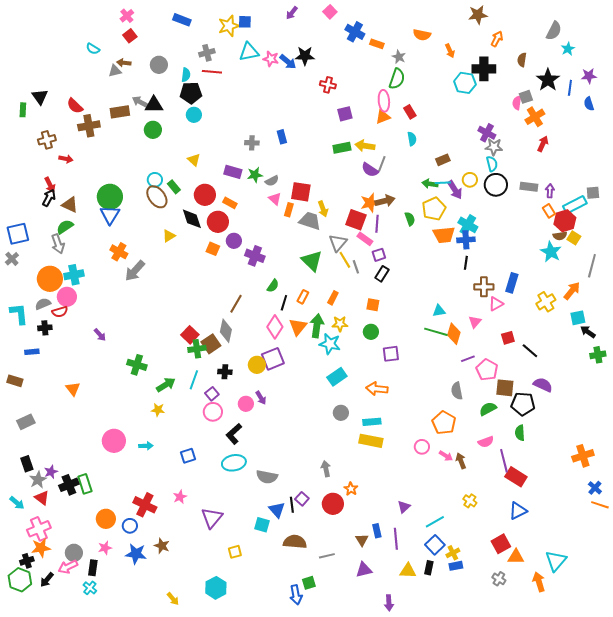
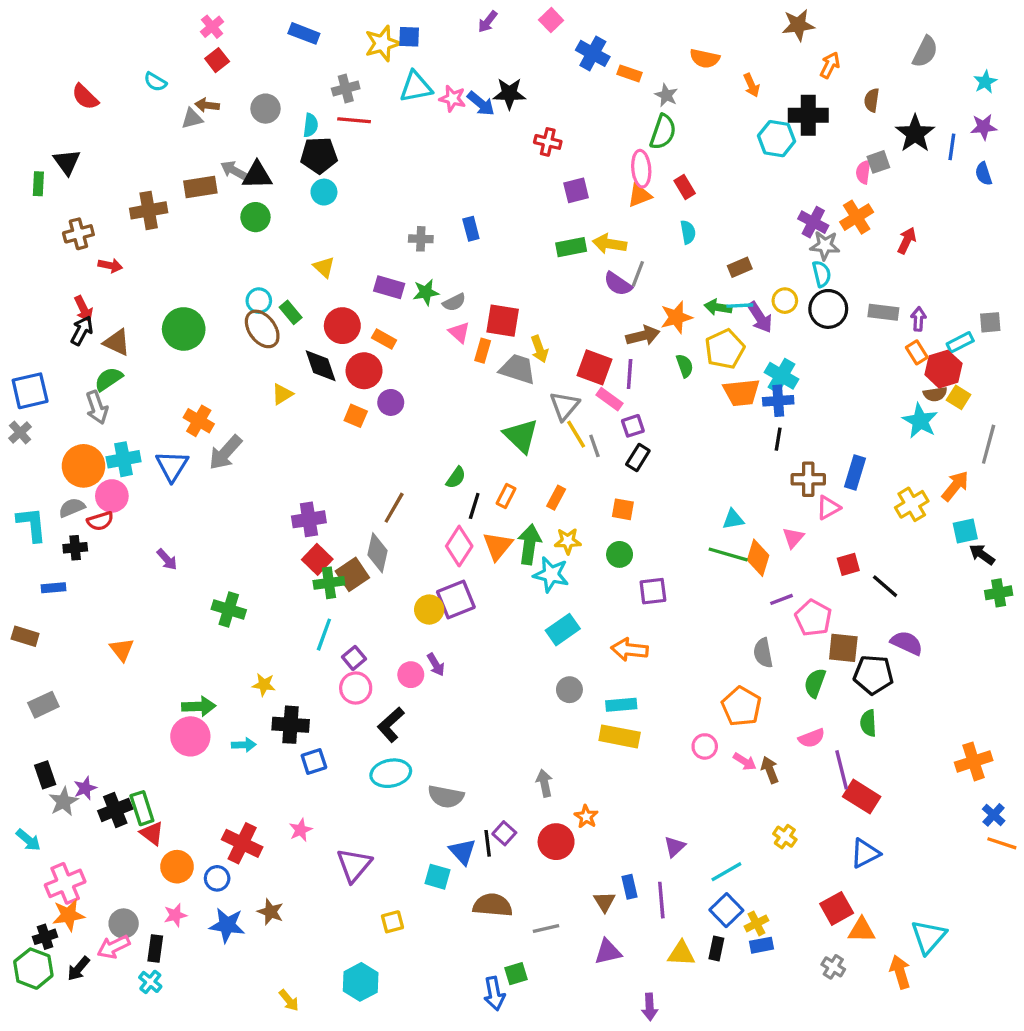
cyan star: (568, 49) -> (985, 82), moved
red semicircle: (75, 106) -> (85, 97), moved
orange cross: (535, 117) -> (857, 217), moved
orange star: (370, 203) -> (676, 317), moved
cyan rectangle: (575, 205) -> (960, 342), size x0.7
blue triangle: (110, 215) -> (172, 466), moved
purple cross: (255, 256) -> (309, 519), moved, turned -30
black cross: (225, 372) -> (291, 725), moved, size x1.5
green arrow: (166, 385) -> (199, 706), moved, turned 30
green semicircle: (488, 409) -> (815, 683), turned -42
red triangle: (42, 498) -> (152, 833), moved

